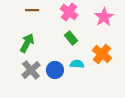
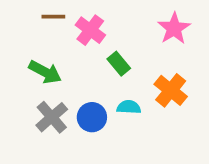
pink cross: (69, 12) -> (90, 30), moved
green arrow: (27, 43) -> (45, 72), turned 90

